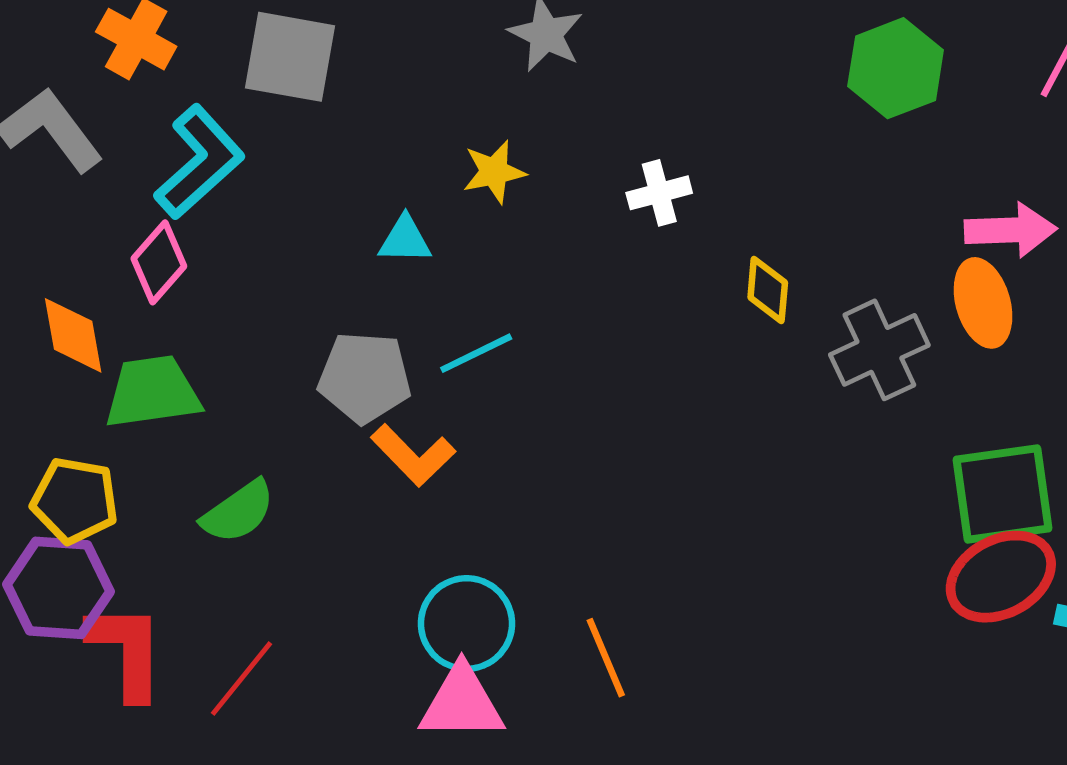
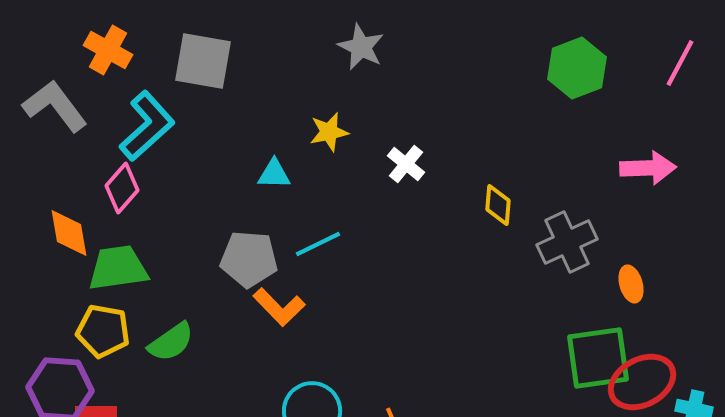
white cross: (659, 193) -> (406, 164), moved, turned -36
orange ellipse: (983, 303) -> (631, 284), moved, size x0.7
green square: (1002, 494) -> (598, 358), moved
yellow pentagon: (75, 500) -> (103, 331), moved

